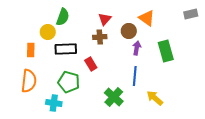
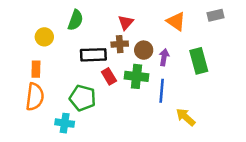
gray rectangle: (191, 14) -> (215, 15), moved
brown circle: (129, 31) -> (144, 50), moved
yellow circle: (48, 32) -> (44, 37), moved
black rectangle: (66, 49) -> (93, 55), moved
orange rectangle: (31, 50) -> (36, 69), moved
green cross: (114, 97) -> (136, 76), moved, turned -36

